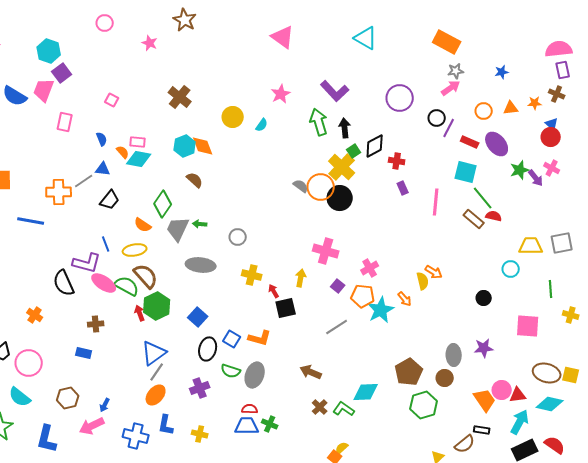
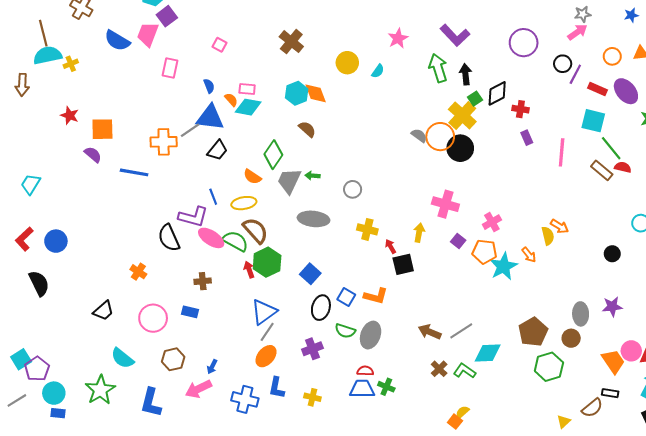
blue triangle: (103, 169) -> (210, 118), size x1.8
gray line: (337, 327) -> (461, 331), moved
pink circle: (29, 363) -> (153, 318), moved

